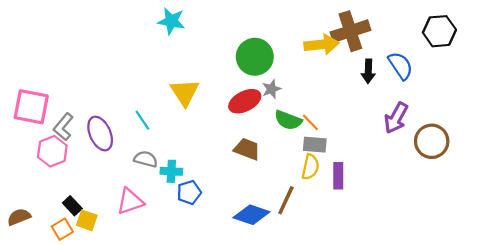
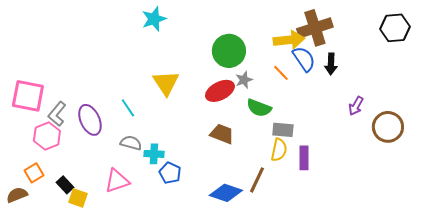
cyan star: (171, 21) -> (154, 19), turned -30
blue semicircle: (400, 66) -> (304, 59), moved
purple arrow: (396, 118) -> (356, 106), size x0.7
orange line: (310, 122) -> (281, 73), moved
blue pentagon: (189, 192) -> (170, 173), turned -30
orange square: (62, 229) -> (34, 173), moved

